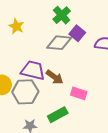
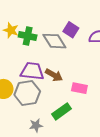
green cross: (62, 15) -> (28, 36), moved, turned -30
gray diamond: (59, 43) -> (54, 41), turned 60

